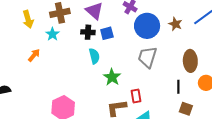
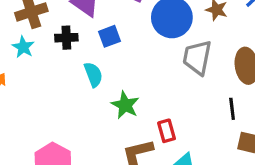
black cross: (88, 32) -> (66, 38), moved
gray trapezoid: (147, 57) -> (197, 58), moved

